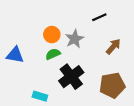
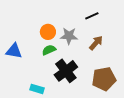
gray star: (74, 39) -> (69, 36), turned 30
brown arrow: (113, 46) -> (96, 43), moved

